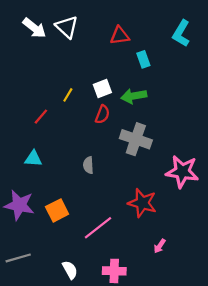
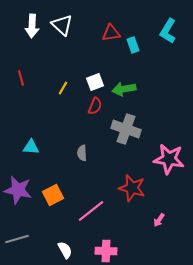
white arrow: (34, 28) -> (32, 26), turned 55
cyan rectangle: (143, 59) -> (133, 45), moved
red line: (41, 117) -> (21, 78), moved, turned -56
pink arrow: (160, 246) -> (159, 220), moved

